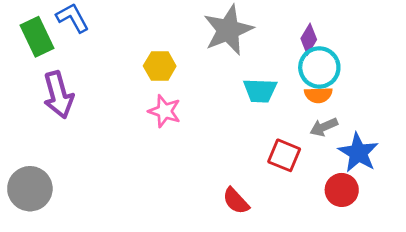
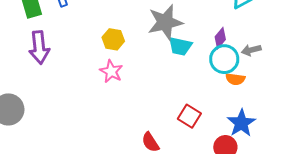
cyan trapezoid: (260, 91) -> (180, 46), moved
orange semicircle: (318, 95) -> (235, 79), moved
gray arrow: (324, 127) -> (251, 50), moved

